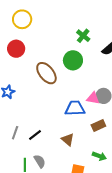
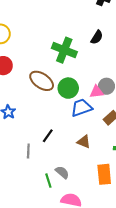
green cross: (83, 36) -> (64, 50), moved, size x1.6
green circle: (73, 60) -> (68, 88), moved
black line: (35, 135) -> (48, 136), moved

